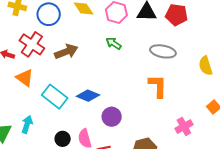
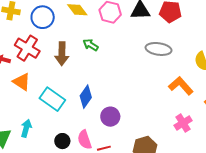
green arrow: (114, 43) -> (91, 45), moved
brown arrow: (66, 52) -> (62, 54), turned 115
orange L-shape: (158, 86) -> (181, 86), moved, turned -40
blue diamond: (88, 96) -> (86, 97), turned -75

